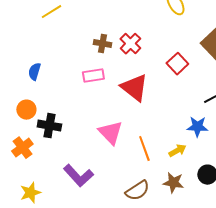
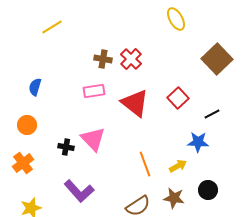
red square: (177, 64) -> (178, 98), moved
black cross: (49, 126) -> (66, 147), moved, size x0.7
pink triangle: (110, 133) -> (93, 139), moved

